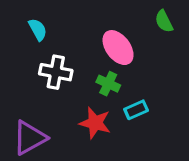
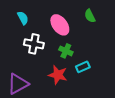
green semicircle: (164, 21) -> (90, 16), moved
pink ellipse: (118, 48) -> (60, 25), moved

